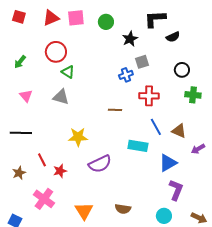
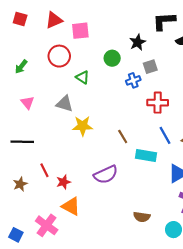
pink square: (76, 18) -> (80, 31), moved
green circle: (106, 22) -> (112, 58), moved
green triangle: (68, 72) -> (83, 77), moved
brown line: (115, 110) -> (123, 136), moved, turned 56
yellow star: (78, 137) -> (83, 126), moved
pink cross: (44, 199) -> (47, 225), moved
brown semicircle: (123, 209) -> (142, 217), moved
orange triangle: (84, 211) -> (71, 206), moved, turned -30

